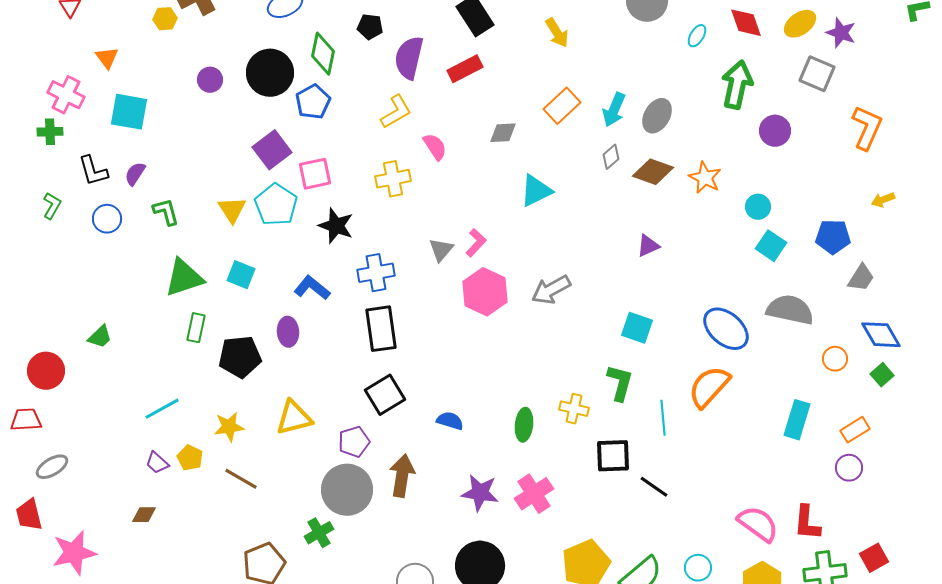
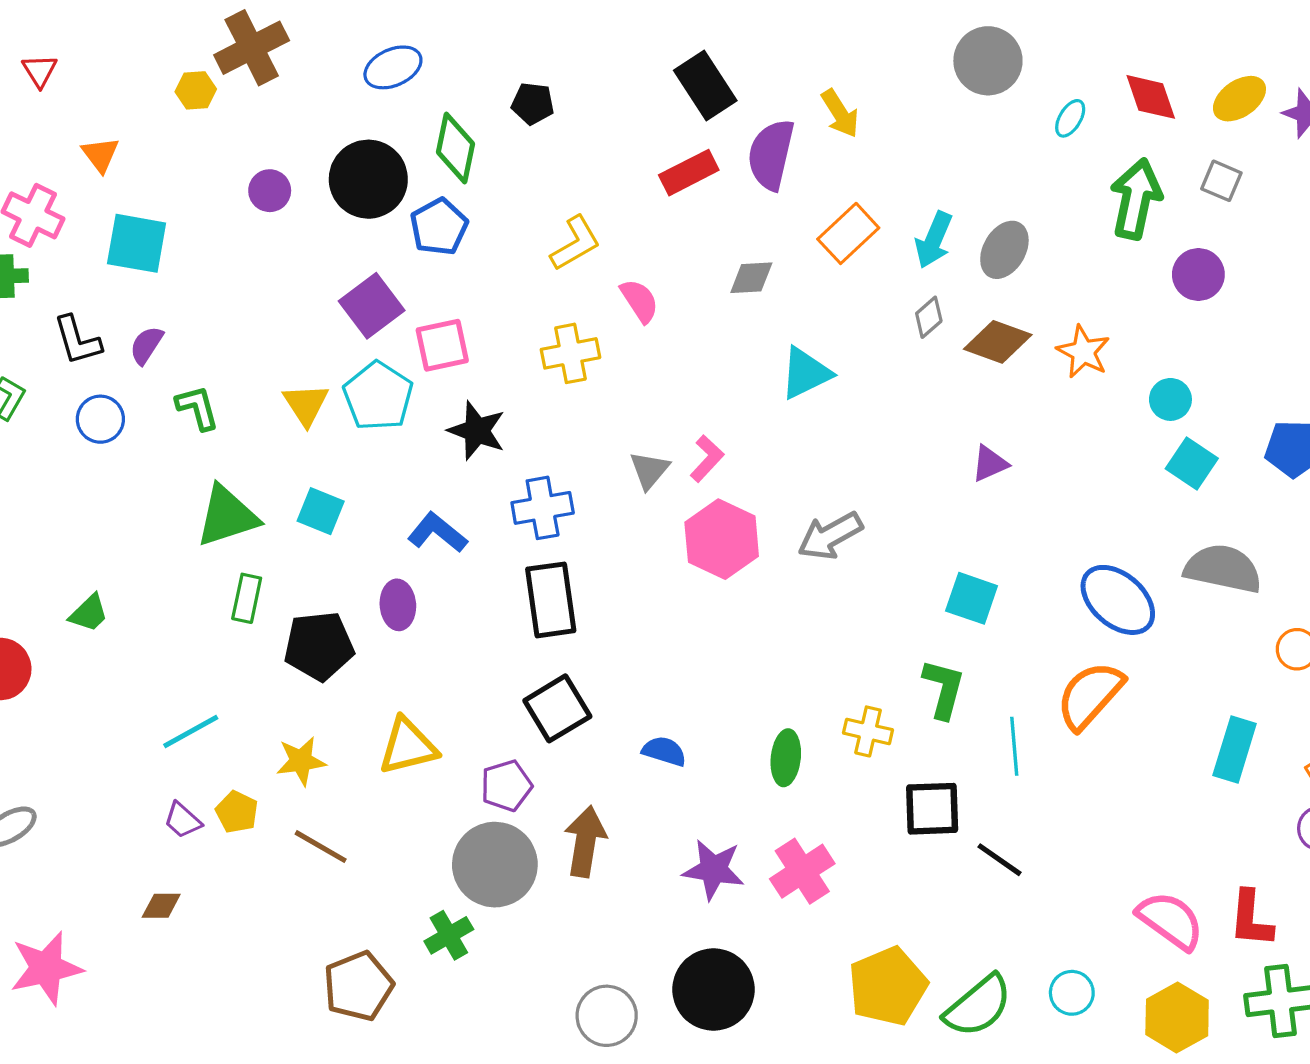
purple semicircle: (409, 58) -> (771, 155), moved
gray square: (817, 74) -> (1221, 181), moved, size x0.7

